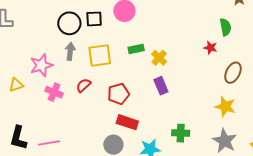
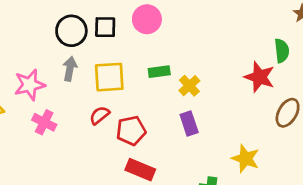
red star: (210, 48) -> (259, 77), size x1.6
red semicircle: (83, 85) -> (99, 115), moved
yellow star: (225, 107) -> (246, 159), moved

